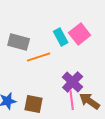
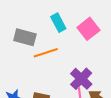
cyan rectangle: (61, 37) -> (58, 23), moved

